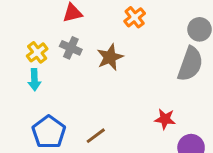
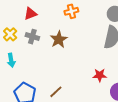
orange cross: (135, 17) -> (71, 11), turned 32
yellow cross: (37, 52) -> (10, 34), moved

